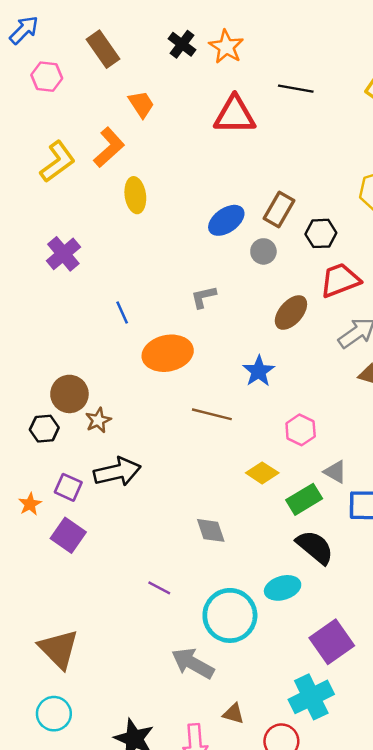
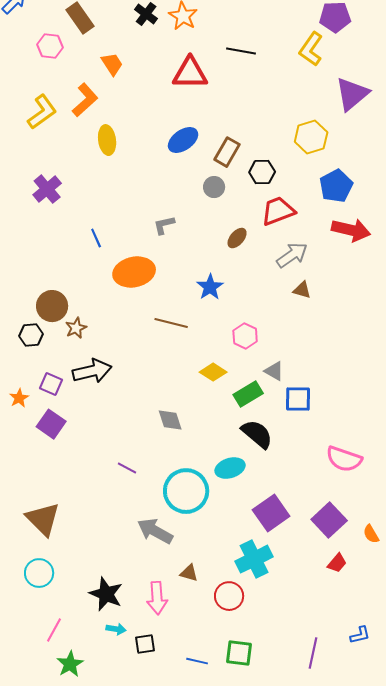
pink hexagon: (47, 77) -> (50, 46), moved
blue ellipse: (226, 220) -> (183, 140), moved
brown ellipse: (291, 313) -> (237, 238), size x0.7

